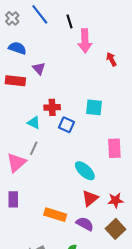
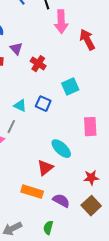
red arrow: (111, 59) -> (87, 40), size x1.5
red cross: (52, 107) -> (38, 64), moved, turned 35
cyan square: (94, 107) -> (70, 87), turned -30
cyan triangle: (34, 123) -> (20, 106), moved
red triangle: (90, 198) -> (45, 168), moved

